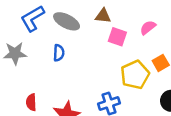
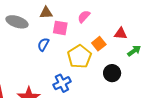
blue semicircle: (59, 53) -> (43, 44), moved, turned -144

